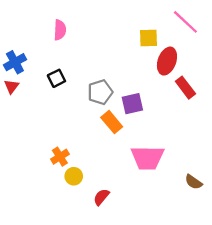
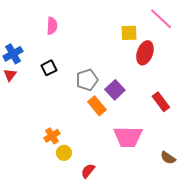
red rectangle: (185, 88) -> (161, 102), moved
purple square: (132, 104) -> (115, 90), turned -30

